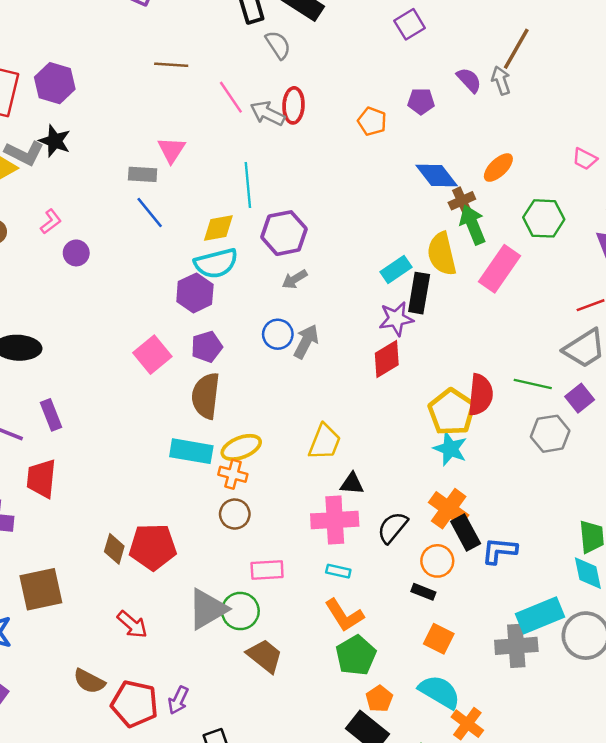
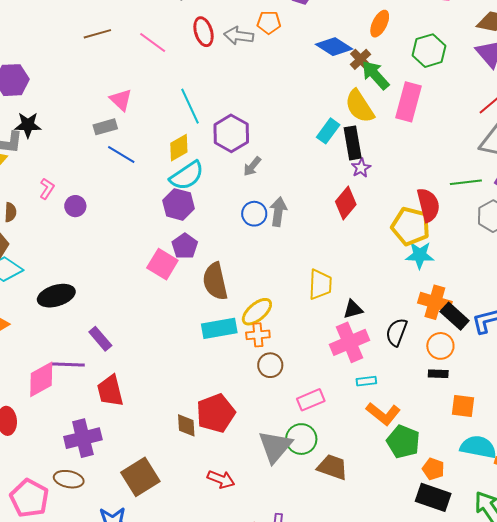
gray arrow: (268, 113) -> (239, 36), moved
purple star: (396, 319) -> (361, 168), moved, size x0.7
purple pentagon: (207, 347) -> (185, 246), moved

